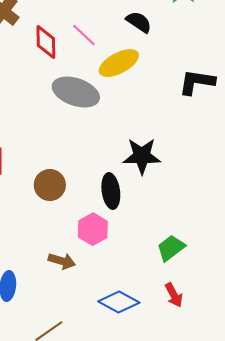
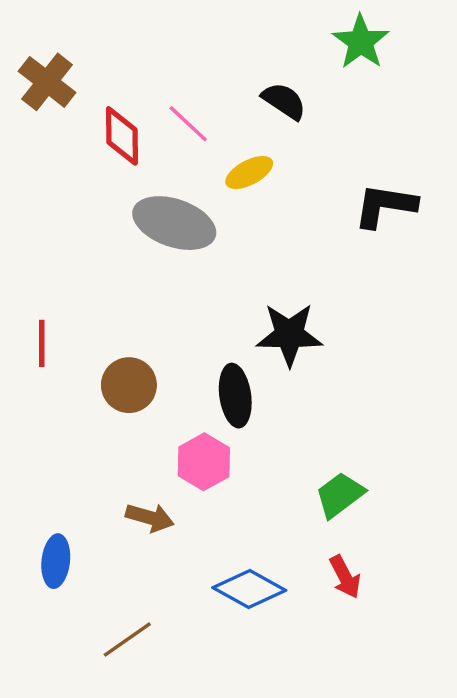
yellow ellipse: (119, 63) -> (249, 173), size x0.7

